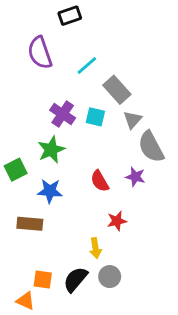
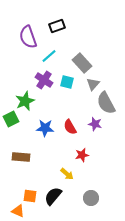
black rectangle: (70, 16) -> (57, 26), moved
cyan line: (87, 66) -> (49, 56), moved
green star: (51, 150) -> (25, 101), moved
blue star: (50, 191) -> (45, 128), moved
yellow arrow: (95, 248) -> (67, 174), turned -40
gray circle: (110, 277) -> (91, 198), moved

